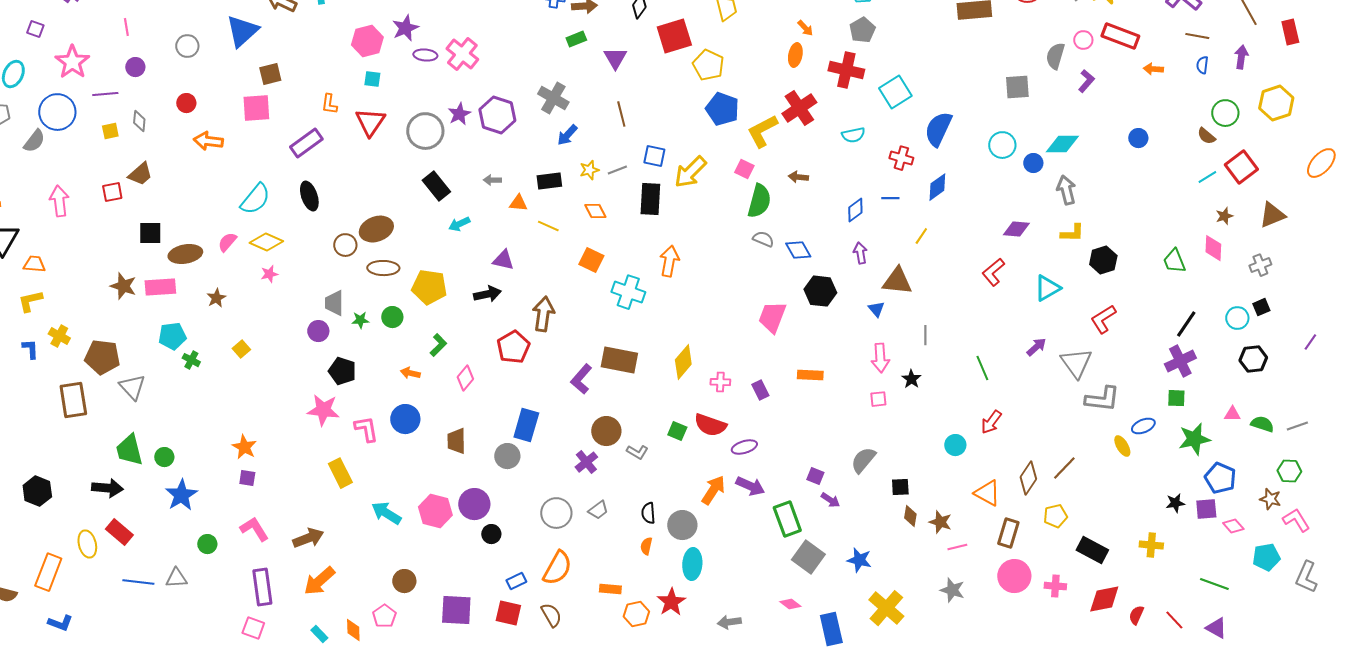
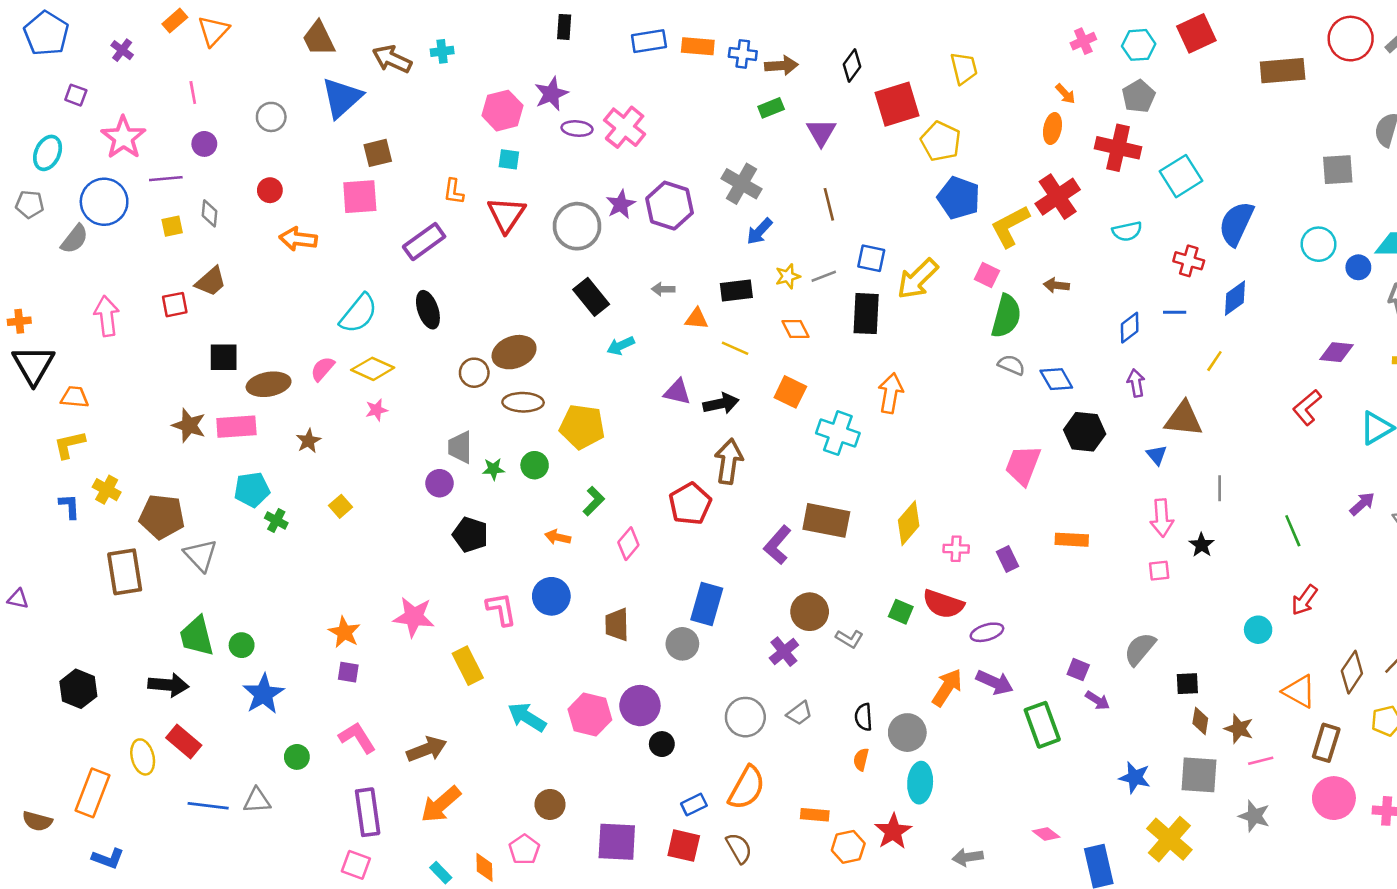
black arrow: (487, 294) -> (721, 404), moved
pink star: (323, 410) -> (414, 617), moved
gray square: (808, 557) -> (1199, 775), moved, turned -32

